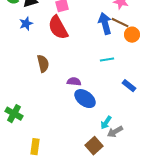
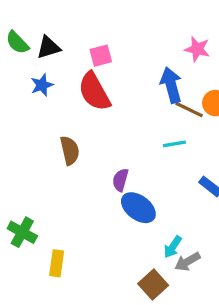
brown line: (120, 23) -> (189, 110), moved
purple semicircle: (74, 82) -> (120, 180), turned -80
yellow rectangle: (35, 147) -> (57, 263), moved

